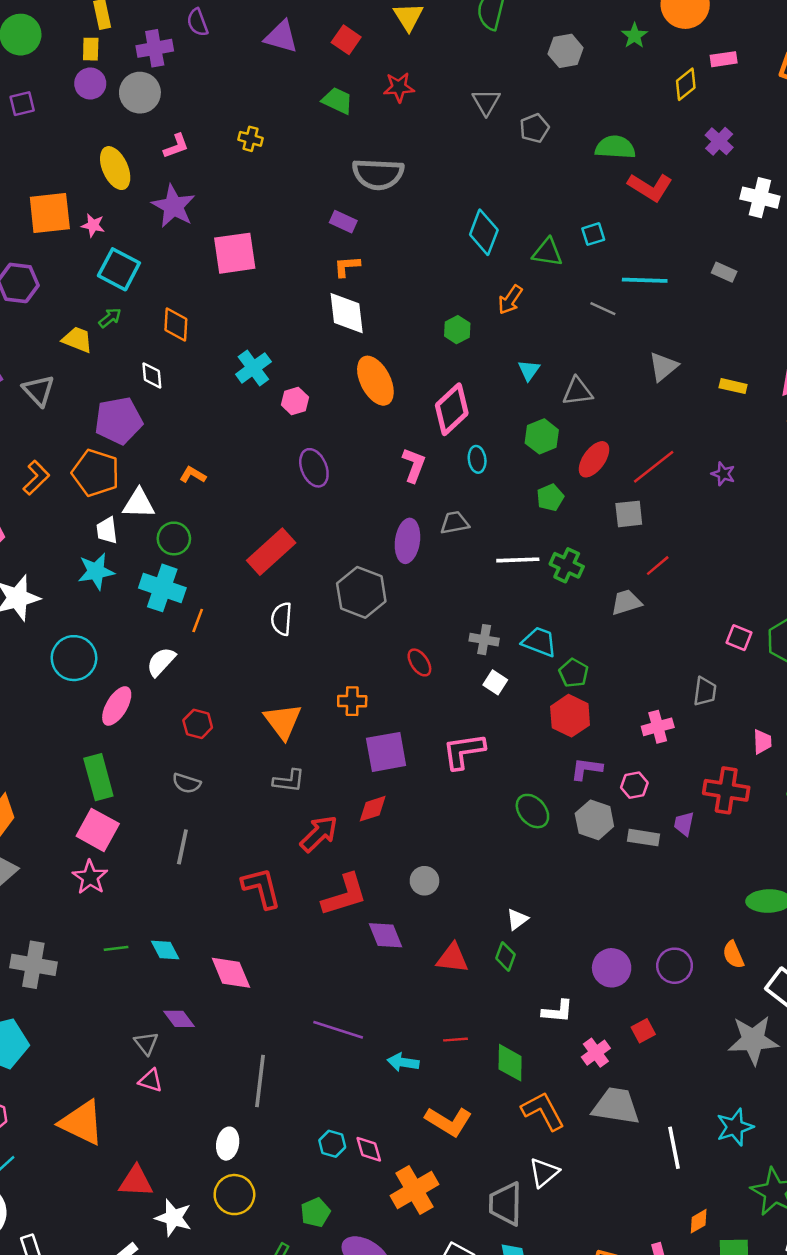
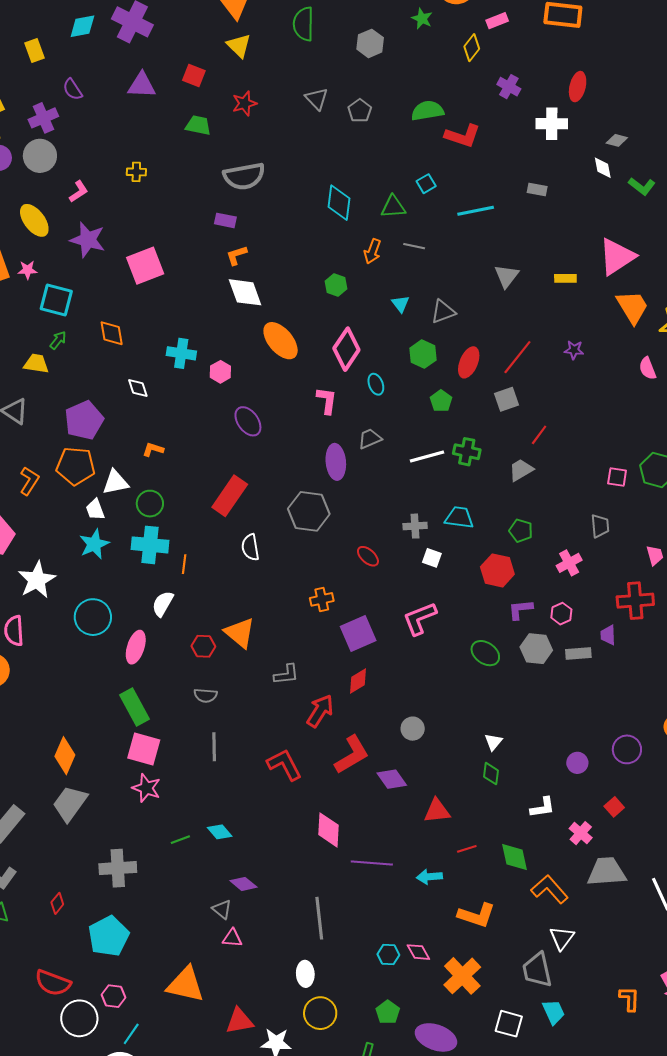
gray line: (603, 309) -> (414, 246), moved
cyan cross: (253, 368) -> (181, 353), turned -32
white diamond: (152, 375) -> (138, 388), moved
green pentagon: (574, 673) -> (521, 531), moved
orange triangle: (283, 721) -> (240, 633), moved
red triangle: (452, 958) -> (437, 811), moved
purple circle: (612, 968) -> (577, 763), size x0.7
pink diamond: (231, 973) -> (329, 830), moved, turned 39

